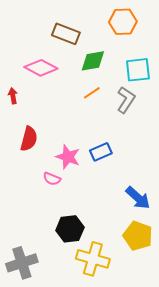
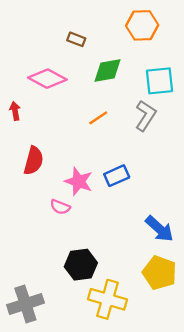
brown rectangle: (66, 34) -> (76, 39), size x0.6
orange line: (92, 93) -> (98, 118), moved

